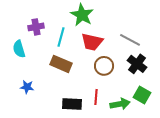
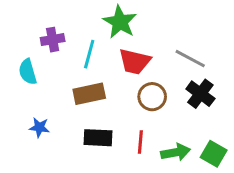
brown rectangle: (61, 64) -> (89, 94), turned -35
green square: (142, 95) -> (214, 154), moved
black rectangle: (72, 104) -> (98, 138), moved

